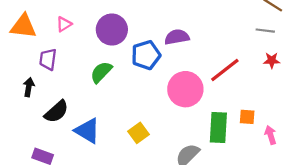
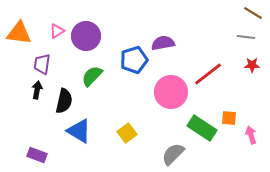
purple circle: (112, 30) -> (86, 36), moved
black arrow: (29, 87) -> (37, 90), moved
black semicircle: (56, 112) -> (64, 101), moved, turned -35
green rectangle: (218, 128) -> (202, 128), turned -60

